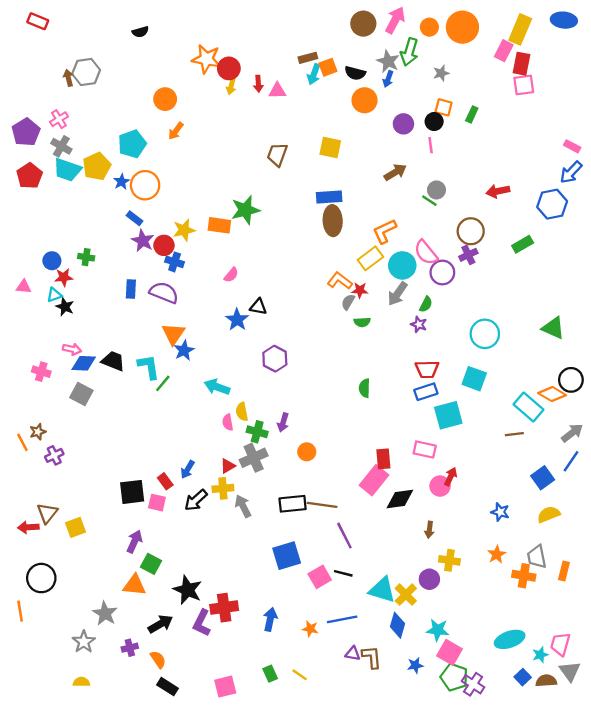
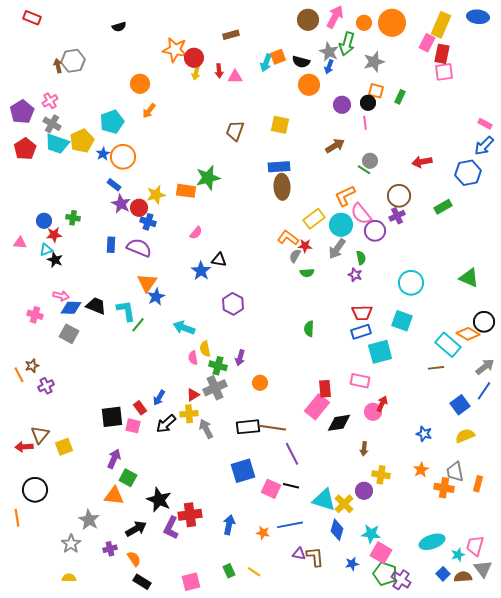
brown rectangle: (308, 58) -> (231, 35), moved
gray star: (441, 73) -> (374, 62), size x1.5
orange L-shape: (385, 231) -> (345, 196), moved
green semicircle: (426, 304) -> (361, 258), turned -40
pink square: (320, 577) -> (271, 489), turned -36

